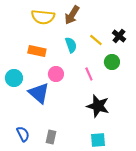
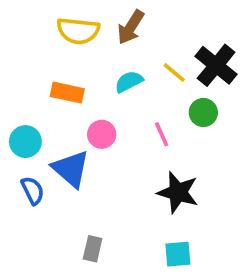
black cross: (119, 36) -> (216, 65), size x1.6
cyan semicircle: (71, 45) -> (129, 82), turned -98
blue semicircle: (23, 134) -> (33, 191), moved

